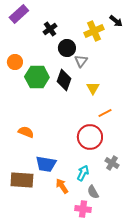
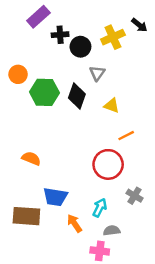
purple rectangle: (19, 14) -> (38, 17), moved
black cross: (50, 29) -> (60, 35), turned 32
black circle: (67, 48) -> (80, 47), moved
yellow triangle: (93, 88) -> (112, 106), turned -40
gray semicircle: (93, 192) -> (112, 230), turned 112

